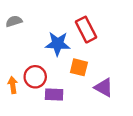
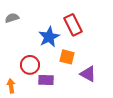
blue star: (58, 44) -> (49, 37), turned -30
orange arrow: (13, 85) -> (11, 86), moved

